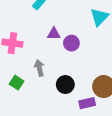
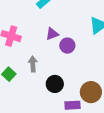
purple triangle: (54, 34) -> (52, 34), turned -32

